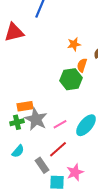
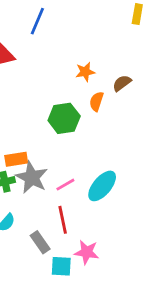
green hexagon: (71, 79) -> (64, 118), moved
red line: (58, 149) -> (63, 220), turned -60
pink star: (75, 172) -> (87, 252), turned 30

